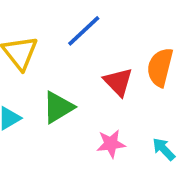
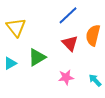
blue line: (84, 31) -> (68, 15), moved

